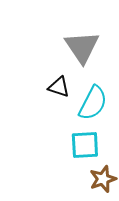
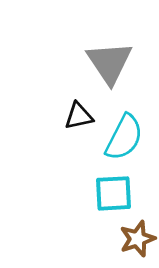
black triangle: (59, 87) -> (79, 116), turned -30

